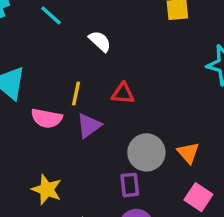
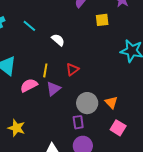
red triangle: (123, 93) -> (72, 69), turned -40
pink semicircle: (47, 118) -> (29, 85), turned 144
yellow star: (47, 189) -> (16, 128), moved

